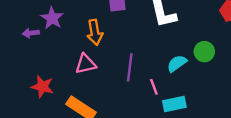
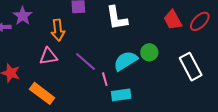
cyan semicircle: (177, 63) -> (125, 61), size x1.4
purple line: (130, 67) -> (85, 62), turned -60

